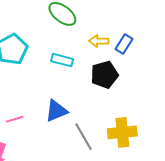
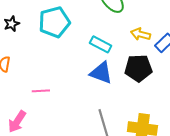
blue triangle: (56, 111) -> (101, 73), moved, turned 30

